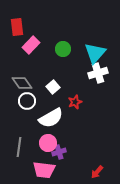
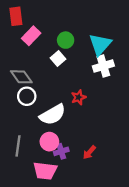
white square: (53, 87) -> (58, 58), moved
red arrow: (97, 172) -> (89, 152), moved

